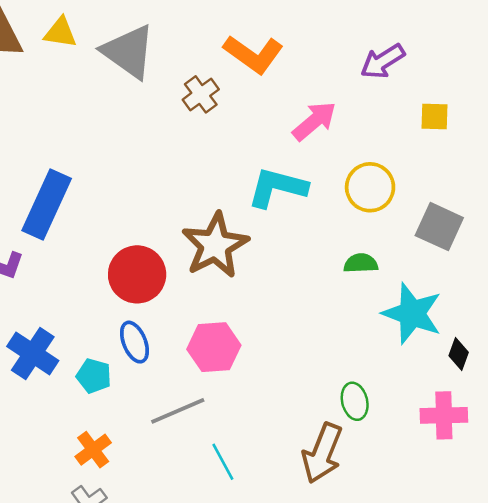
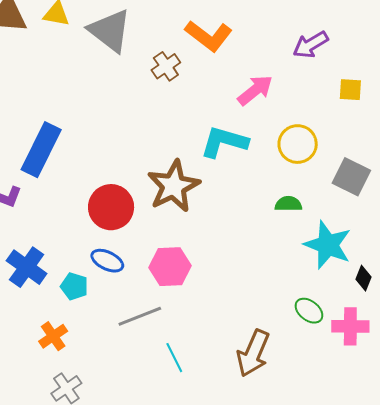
blue ellipse: (134, 342) -> (107, 261), turned -44
green ellipse: (355, 401) -> (309, 311), moved, turned -40
orange cross: (93, 450) -> (53, 336), moved

